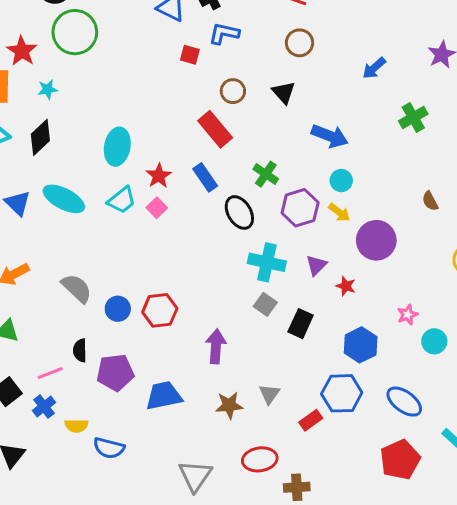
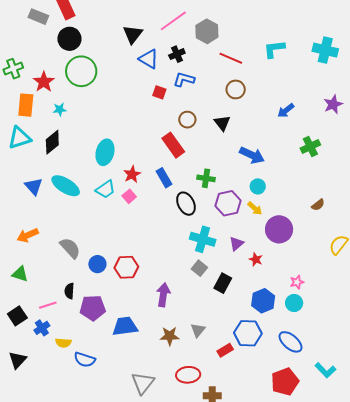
green cross: (266, 174) -> (206, 178), turned -30
brown semicircle: (430, 201) -> (318, 205), turned -104
cyan circle: (434, 341) -> (294, 303), moved

